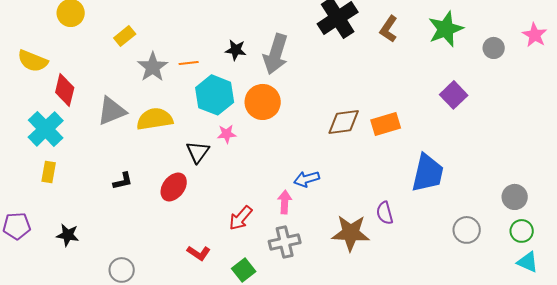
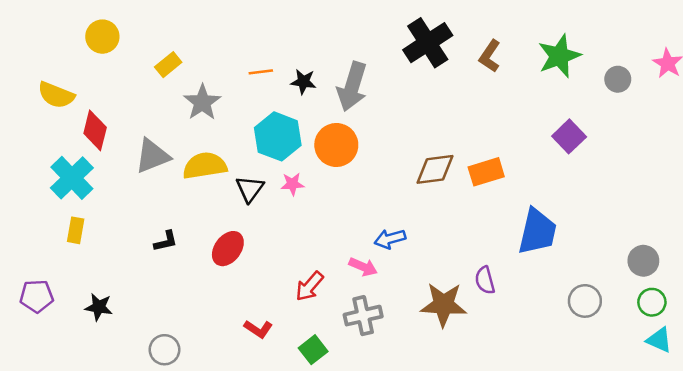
orange line: (189, 63) -> (261, 72), moved
black triangle: (198, 152) -> (250, 189), moved
pink arrow: (285, 202) -> (363, 267), turned 110

